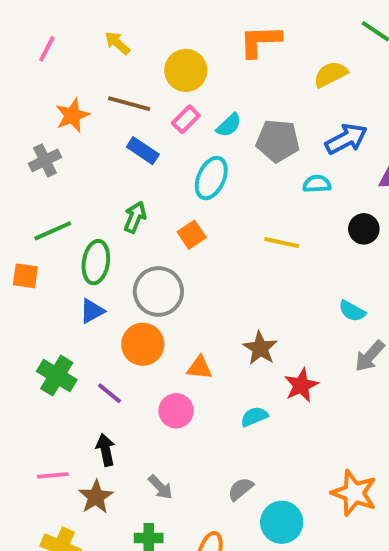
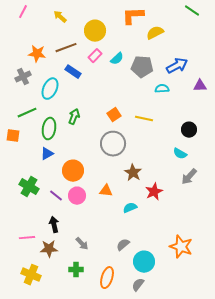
pink line: (47, 49) -> (23, 12), moved
yellow semicircle: (331, 74) -> (155, 33), moved
brown line: (129, 104) -> (66, 48), turned -35
orange star: (72, 115) -> (37, 54), turned 30
cyan ellipse: (211, 178) -> (50, 89), moved
green arrow: (135, 217) -> (74, 117), moved
black circle: (364, 229) -> (189, 130), moved
orange square: (192, 235) -> (114, 115), moved
gray circle: (158, 291) -> (113, 144), moved
orange triangle: (200, 368) -> (106, 191), moved
pink circle: (176, 411) -> (77, 196), moved
brown star: (96, 497) -> (49, 249), turned 30

